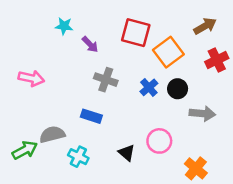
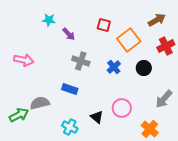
red square: (136, 33) -> (104, 25), size x0.6
black circle: (178, 89) -> (144, 68), moved
gray arrow: (202, 114) -> (164, 99), moved, turned 126
cyan cross: (78, 157) -> (70, 127), moved

